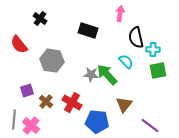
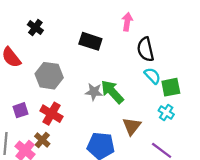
cyan cross: (153, 50) -> (166, 112), moved, turned 32
cyan semicircle: (126, 62) -> (152, 76), moved
brown cross: (46, 102) -> (42, 140), moved
red cross: (72, 103) -> (51, 114), moved

